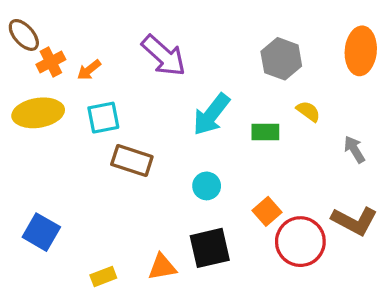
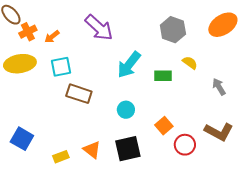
orange ellipse: (361, 51) -> (223, 25), turned 52
red circle: (300, 242) -> (185, 145), size x0.7
orange triangle: (162, 267) -> (92, 150), moved, turned 48
yellow rectangle: (103, 277) -> (61, 157), moved

